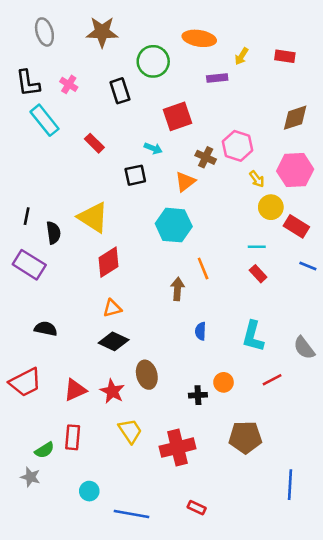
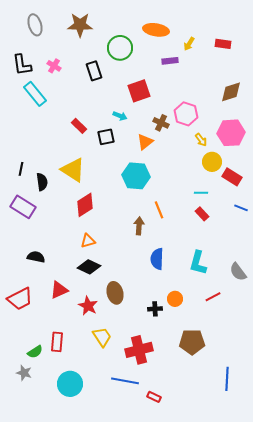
red rectangle: (94, 143) -> (79, 126), moved
blue semicircle: (201, 331) -> (157, 259), size x1.5
red triangle: (75, 390) -> (59, 290), moved
cyan circle: (89, 491) -> (70, 384), size x1.6
blue line: (131, 514) -> (125, 381), moved

